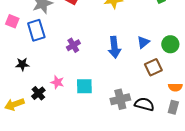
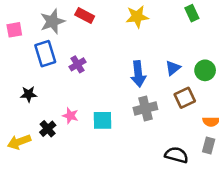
pink square: (12, 21) -> (14, 30), moved, turned -32
purple cross: (73, 45) -> (77, 64), moved
gray cross: (120, 99) -> (145, 108), moved
black semicircle: (144, 104) -> (176, 155), moved

